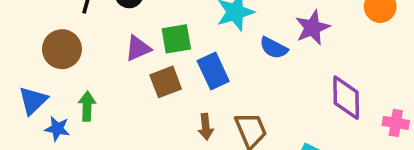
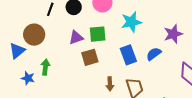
blue semicircle: (274, 48) -> (154, 54), moved, turned 112
blue rectangle: (213, 71) -> (128, 55), moved
blue triangle: (33, 101) -> (17, 51), moved

